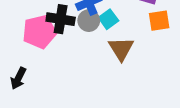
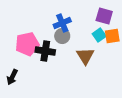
black cross: (61, 19) -> (45, 51), moved
cyan square: (108, 19) -> (99, 35), moved

